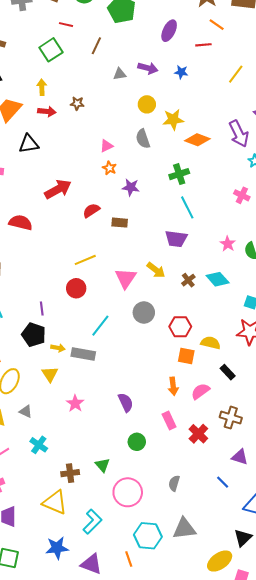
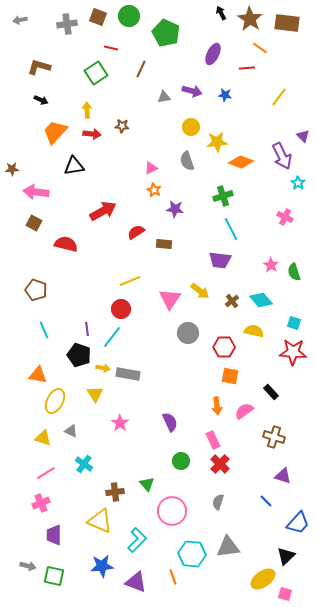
cyan line: (100, 326) -> (112, 337), moved
yellow semicircle: (211, 343) -> (254, 331), moved
red cross: (198, 434) -> (220, 464), moved

